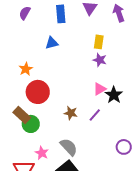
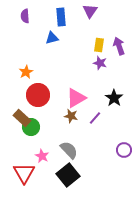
purple semicircle: (25, 13) -> (25, 16), turned -32
purple arrow: (119, 13) -> (119, 46), moved
blue triangle: (52, 43) -> (52, 38), moved
pink triangle: (100, 89) -> (76, 98), moved, size x1.5

